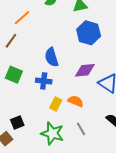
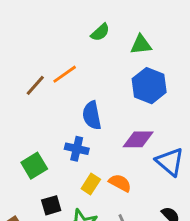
orange line: (22, 18) -> (65, 74), moved
green square: (14, 75) -> (34, 166), moved, turned 30
black square: (17, 122) -> (51, 205), moved

